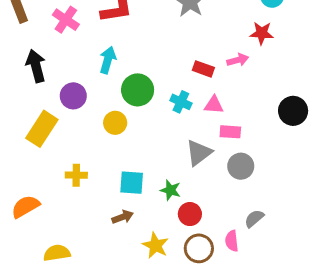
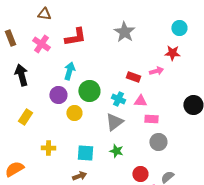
purple circle: (73, 96) -> (58, 95), moved
yellow rectangle: (42, 129) -> (25, 117), size x0.7
gray triangle: (199, 153) -> (114, 122), moved
green star: (170, 190) -> (116, 151), moved
red circle: (190, 214) -> (140, 174), moved

